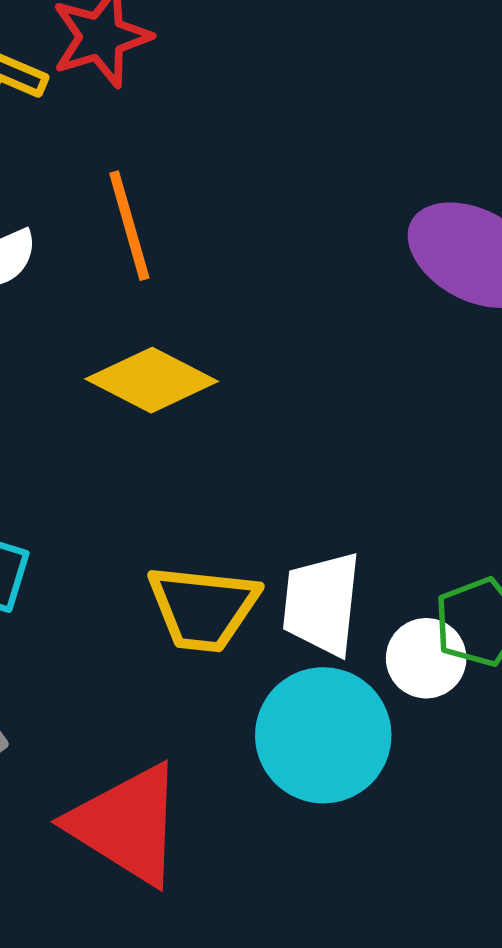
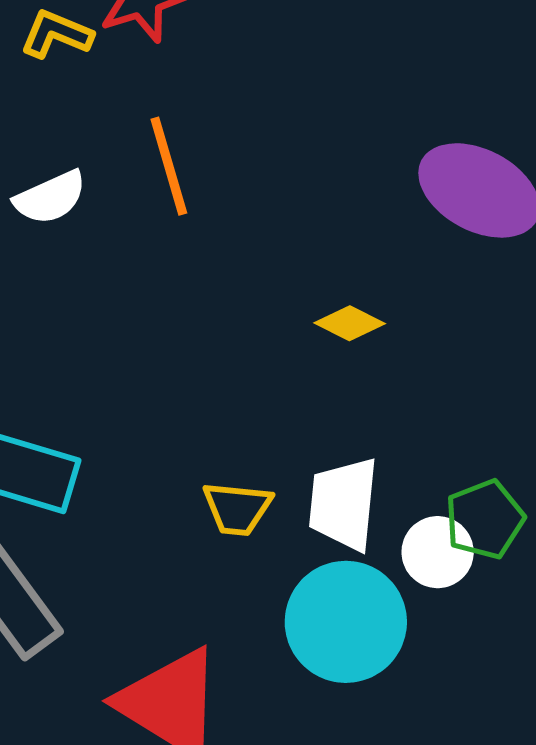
yellow diamond: (152, 380) -> (350, 323), moved, size x0.6
yellow trapezoid: (203, 608) -> (237, 508), size x0.7

